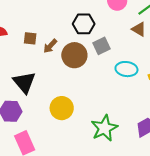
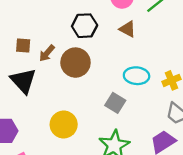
brown triangle: (139, 29) -> (127, 29), moved
gray square: (102, 46) -> (115, 103), moved, turned -30
black triangle: (24, 82) -> (23, 81), moved

